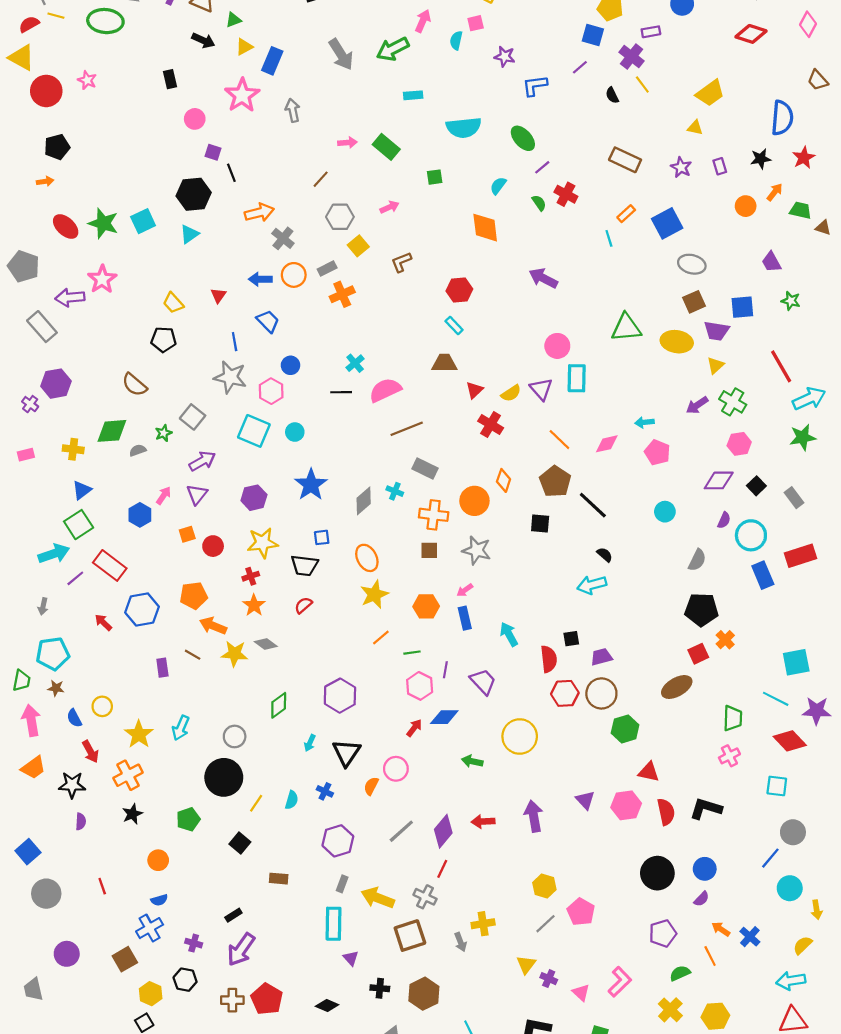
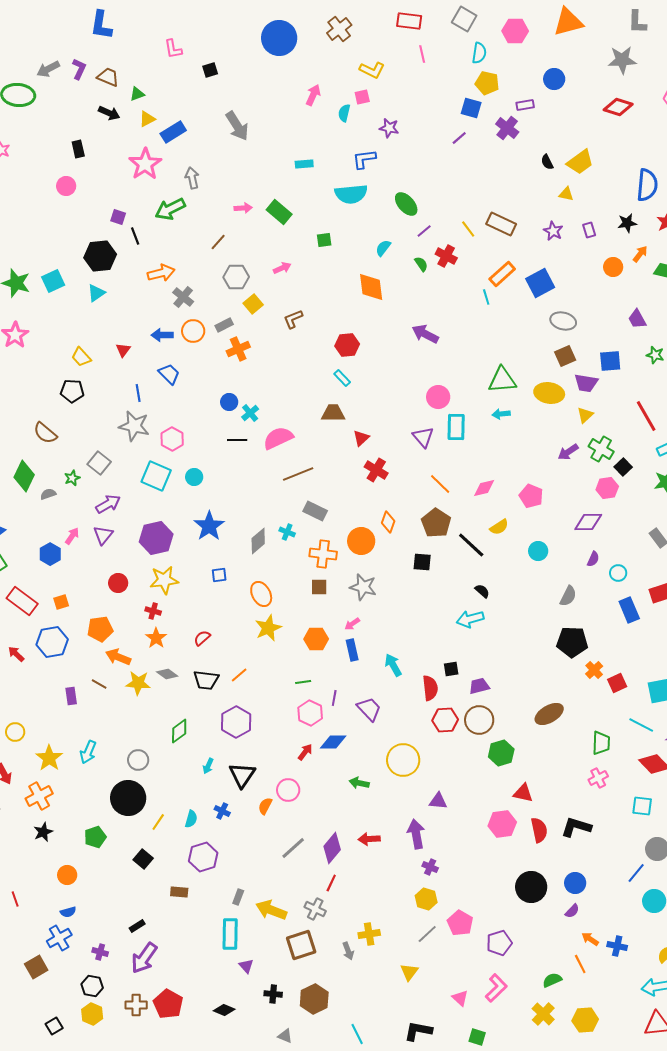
green arrow: (393, 49) -> (170, 209), moved
blue rectangle: (272, 61) -> (173, 132), turned 35
yellow line: (642, 84) -> (468, 229), moved
blue L-shape: (535, 86) -> (364, 159), moved
black semicircle: (612, 95) -> (547, 162), moved
pink circle: (195, 119) -> (66, 186), moved
orange rectangle: (626, 214) -> (502, 274), size x1.5
blue circle: (290, 365) -> (229, 402), moved
yellow semicircle: (511, 393) -> (499, 527), moved
cyan arrow: (644, 422) -> (501, 414), moved
green diamond: (112, 431) -> (24, 476), turned -60
black square: (756, 486) -> (623, 467), moved
purple hexagon: (254, 498) -> (156, 538), size x1.4
orange square: (187, 534) -> (61, 602), moved
cyan circle: (751, 535) -> (618, 573), size x0.6
black trapezoid: (304, 565) -> (206, 680), moved
red cross: (251, 576) -> (153, 611), turned 35
orange line: (381, 638) -> (239, 675), moved
red square: (698, 654) -> (617, 683), moved
purple triangle: (585, 800) -> (438, 801), moved, turned -42
purple hexagon: (338, 841) -> (203, 857), moved
purple pentagon: (663, 933) -> (499, 943), moved
blue cross: (750, 937) -> (617, 946), turned -30
purple cross: (549, 979) -> (430, 867), moved
yellow hexagon: (151, 994) -> (92, 1014), moved

